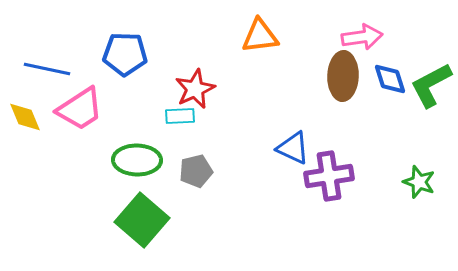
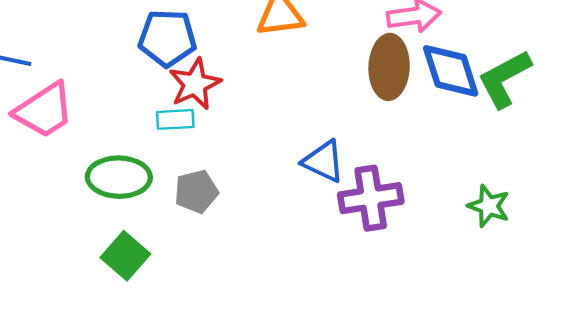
blue pentagon: (125, 54) -> (167, 38), moved
blue diamond: (390, 79) -> (451, 71), size x1.4
green square: (142, 220) -> (125, 256), size x0.7

